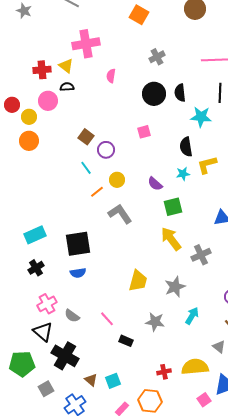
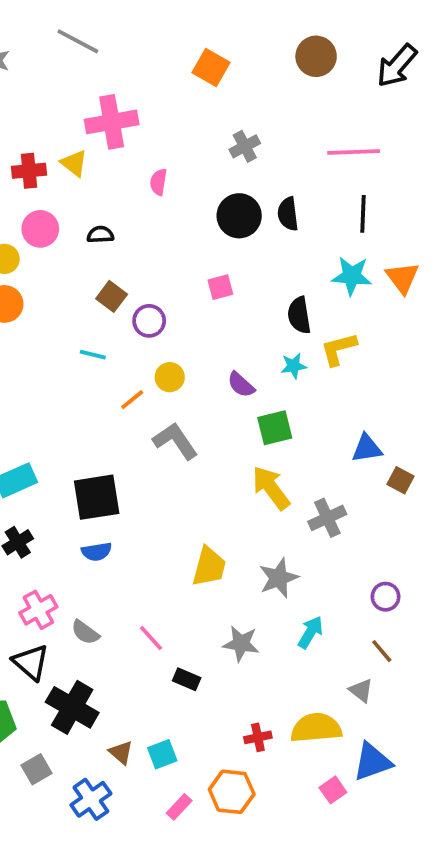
black semicircle: (67, 87) -> (100, 235), moved
cyan star: (201, 117) -> (352, 276), moved
cyan line: (86, 168) -> (93, 355), moved, turned -40

